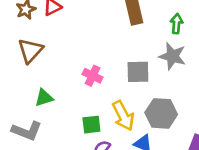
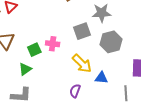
gray hexagon: (161, 113) -> (111, 42), moved
green square: (91, 125) -> (34, 50), moved

